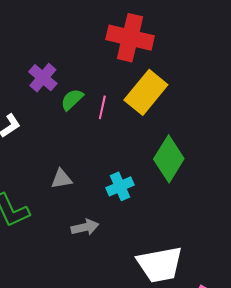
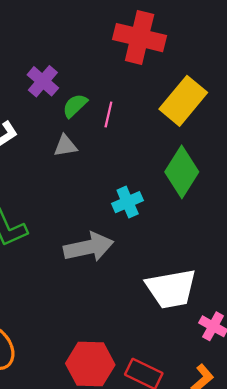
yellow rectangle: (146, 92) -> (183, 101), moved
gray triangle: (61, 179) -> (65, 146), moved
gray arrow: (85, 227) -> (89, 247), size x1.6

